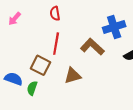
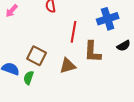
red line: (56, 44) -> (74, 32), moved
brown L-shape: (92, 47) -> (93, 52), moved, turned -130

